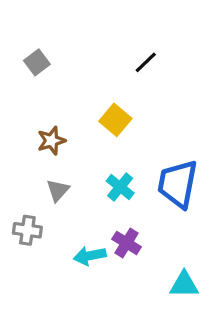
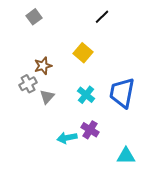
gray cross: (27, 230) -> (28, 84), moved, turned -36

